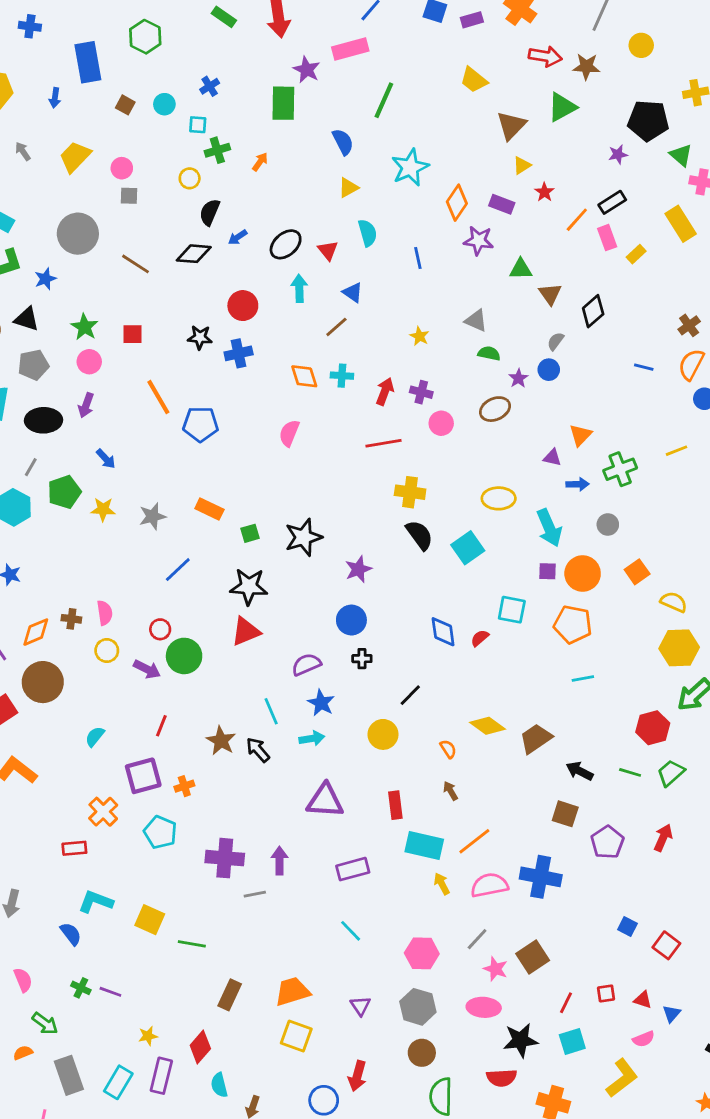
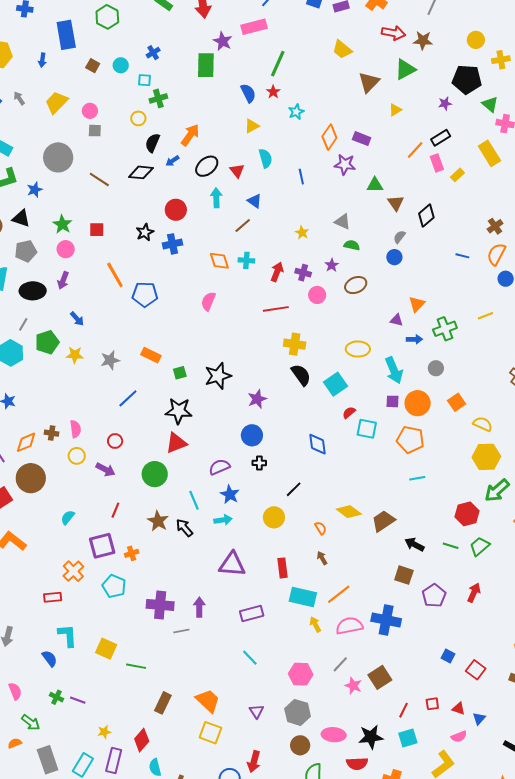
yellow circle: (641, 45) -> (476, 40), moved
orange arrow: (260, 162) -> (190, 135), moved, size x1.6
yellow triangle: (522, 165) -> (395, 110), moved
cyan star: (410, 167) -> (296, 112), size x0.6
red star: (544, 192) -> (273, 92), moved
black star: (200, 337) -> (145, 232), turned -30
purple star: (518, 378) -> (332, 265), moved
red semicircle: (480, 638) -> (349, 413), moved
green circle: (184, 656) -> (155, 474), moved
cyan L-shape: (96, 902) -> (68, 636), turned 65
orange trapezoid: (292, 991) -> (208, 701), turned 60
pink ellipse: (484, 1007) -> (334, 735), moved

